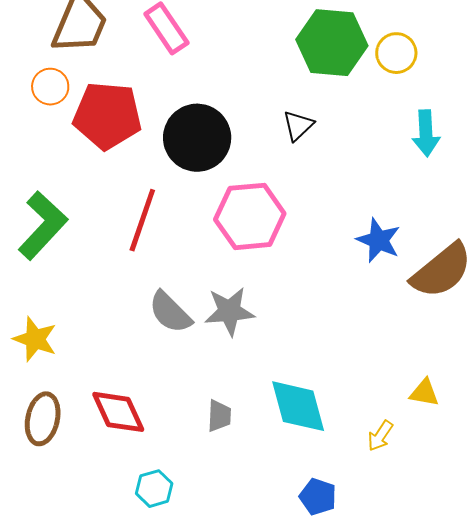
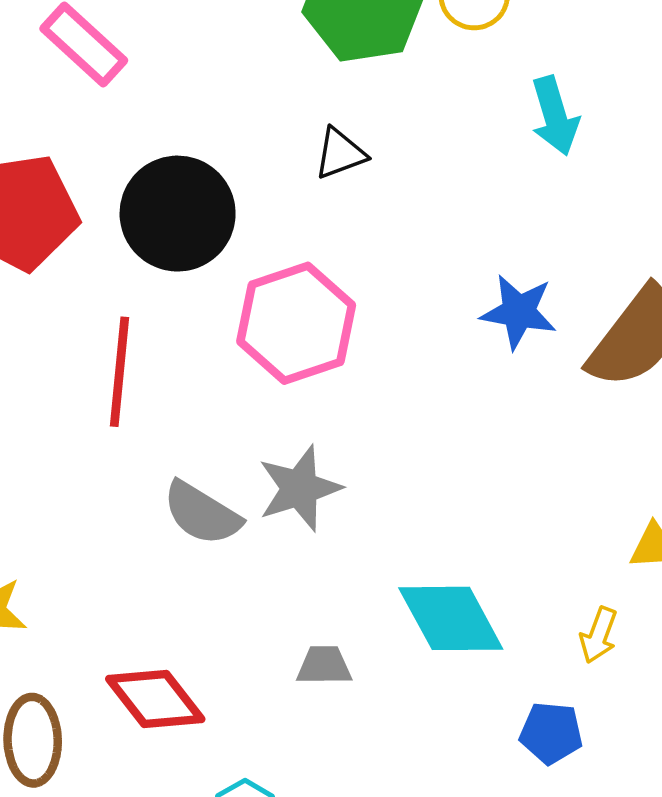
black triangle: (298, 126) -> (340, 154), turned 36
gray trapezoid: (219, 416) -> (324, 666), turned -80
blue pentagon: (318, 497) -> (551, 733), moved

